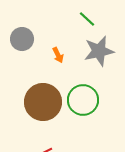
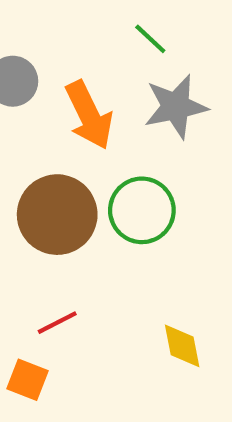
orange arrow: (58, 55) -> (89, 115), size x2.0

